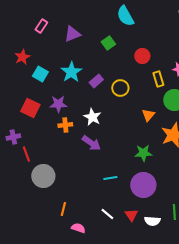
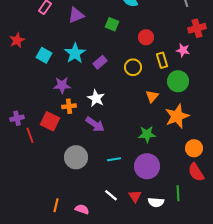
green square: (108, 43) -> (112, 24), turned -32
red star: (22, 57) -> (17, 40), moved
yellow circle: (120, 88) -> (133, 67), moved
red square: (30, 108) -> (50, 121), moved
gray circle: (43, 176) -> (76, 157), moved
orange line: (63, 209) -> (56, 205), moved

